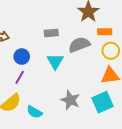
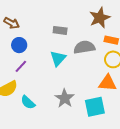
blue circle: (22, 57) -> (19, 45), moved

